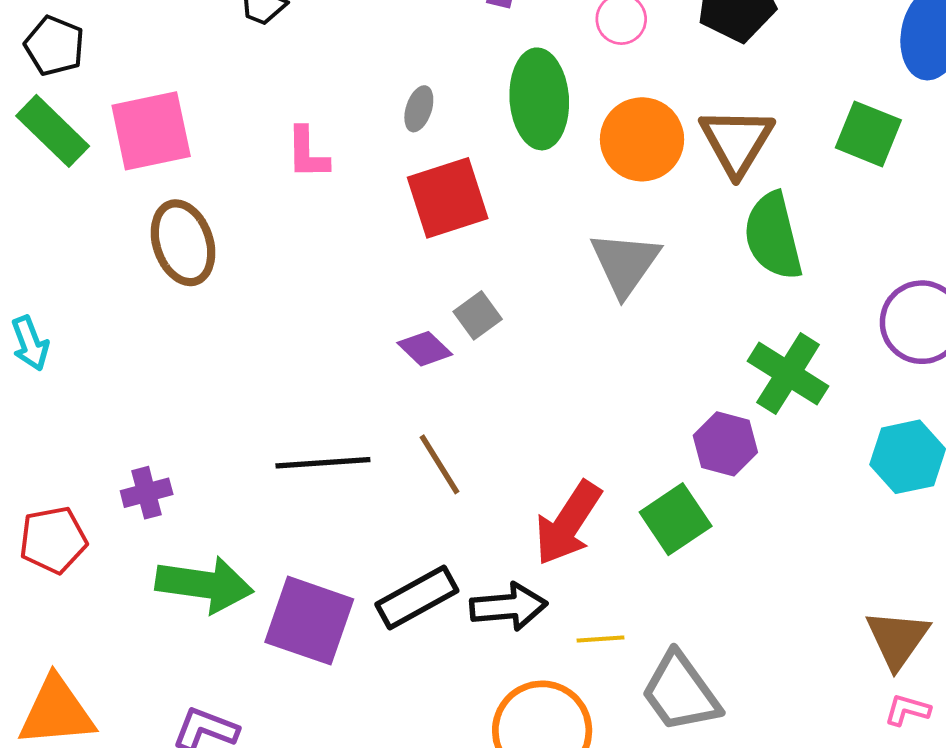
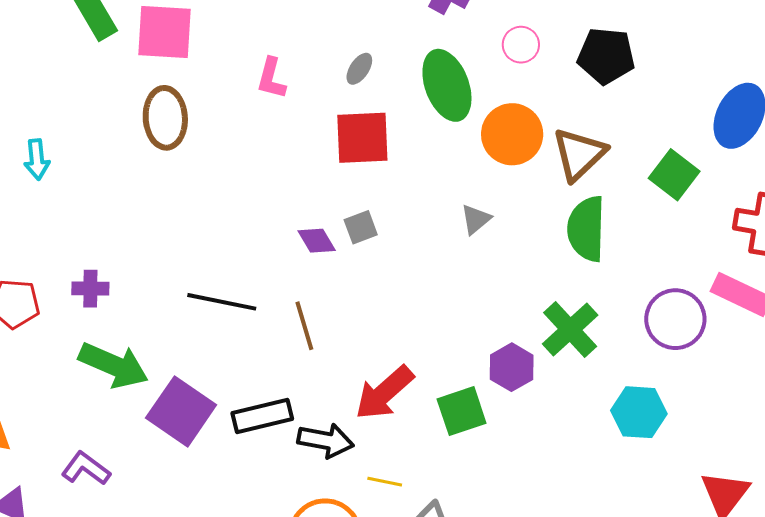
green ellipse: (539, 99) -> (447, 85), turned -32
gray triangle: (625, 264) -> (476, 219), size x0.6

